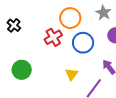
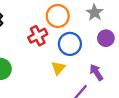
yellow triangle: (71, 74) -> (58, 68), moved

